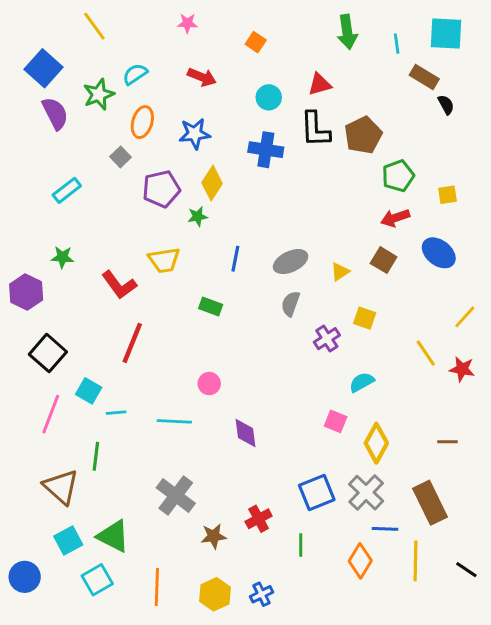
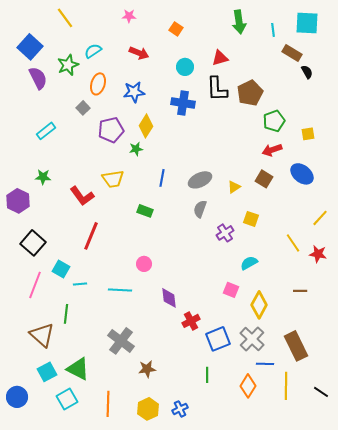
brown line: (447, 442) -> (300, 291), moved
red cross: (259, 519) -> (191, 321), moved

